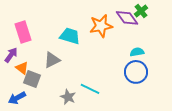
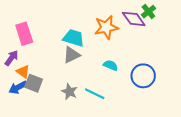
cyan semicircle: (137, 52) -> (111, 65), moved, turned 32
gray triangle: (52, 60) -> (72, 55), moved
gray star: (68, 97) -> (69, 92), moved
blue arrow: (17, 98) -> (18, 87), moved

